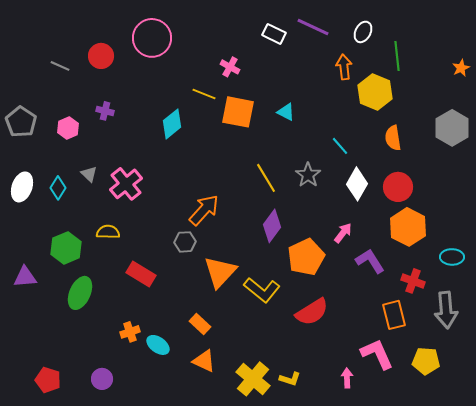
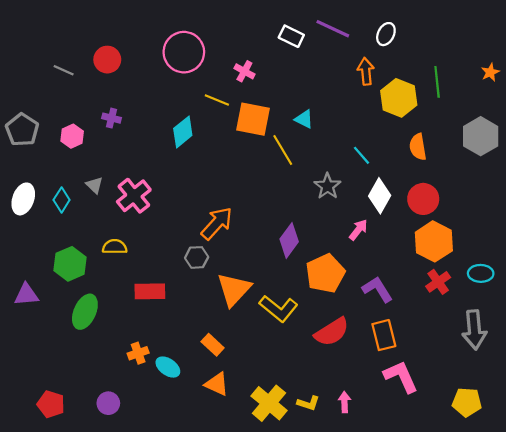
pink circle: (152, 38) -> (184, 52), moved
green line: (397, 56) -> (437, 82), moved
yellow line: (266, 178) -> (283, 150), moved
pink arrow: (343, 233) -> (358, 230), moved
purple L-shape: (370, 261) -> (377, 289), moved
red rectangle: (141, 274) -> (150, 291), turned -32
red cross: (413, 281) -> (438, 282), moved, turned 35
orange rectangle: (394, 315) -> (384, 335), moved
yellow pentagon: (426, 361) -> (467, 402), moved
pink arrow: (347, 378) -> (344, 402), moved

